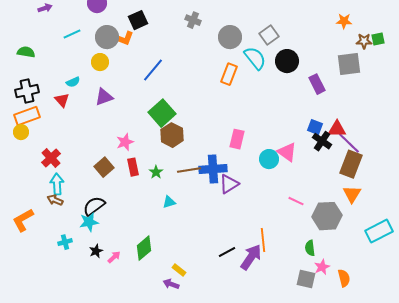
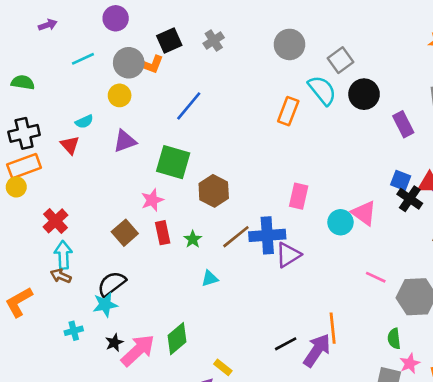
gray cross: (193, 20) -> (214, 41), moved, turned 35
gray circle: (230, 37) -> (289, 44), moved
green square: (162, 113) -> (173, 162), moved, turned -32
brown line: (189, 170) -> (236, 237), turned -30
pink arrow: (114, 257) -> (138, 350), size x2.0

